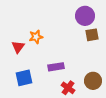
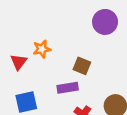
brown square: (92, 35) -> (82, 66), moved, turned 32

